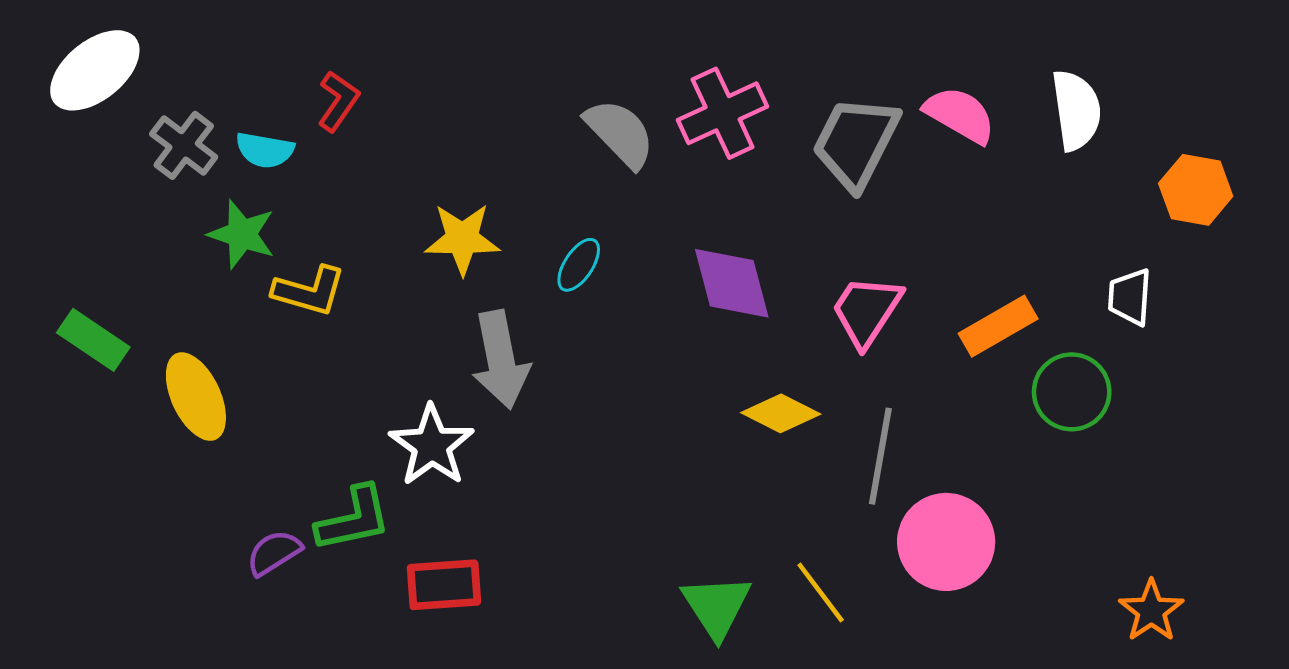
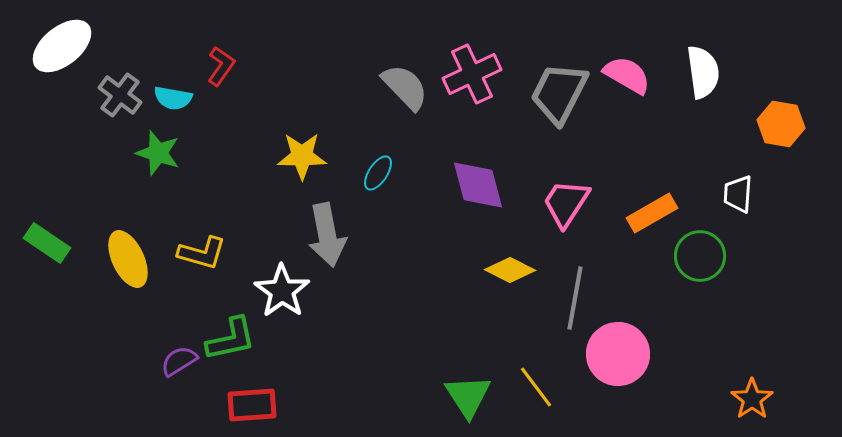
yellow L-shape: (309, 291) -> (202, 253), moved
green rectangle: (93, 340) -> (47, 243), moved
red rectangle: (444, 585) -> (252, 405), moved

